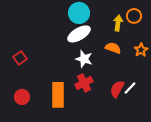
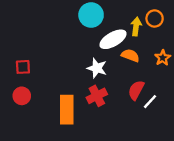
white ellipse: (79, 34) -> (113, 39), moved
red square: (20, 58) -> (23, 67), turned 32
red semicircle: (117, 89) -> (136, 90), moved
red circle: (22, 97) -> (22, 96), moved

